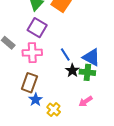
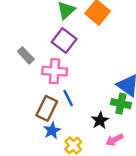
blue line: (65, 54) -> (68, 98), moved
black star: (72, 70) -> (100, 120), moved

